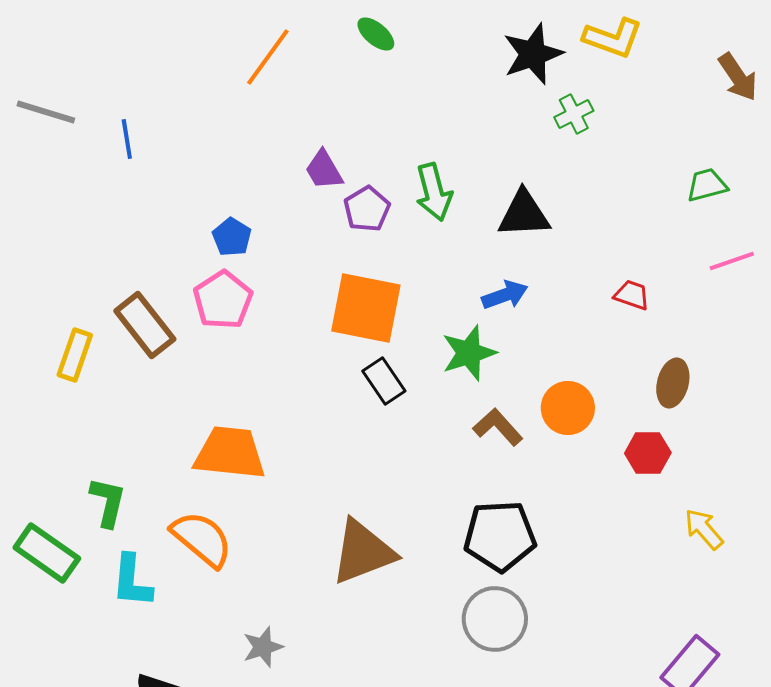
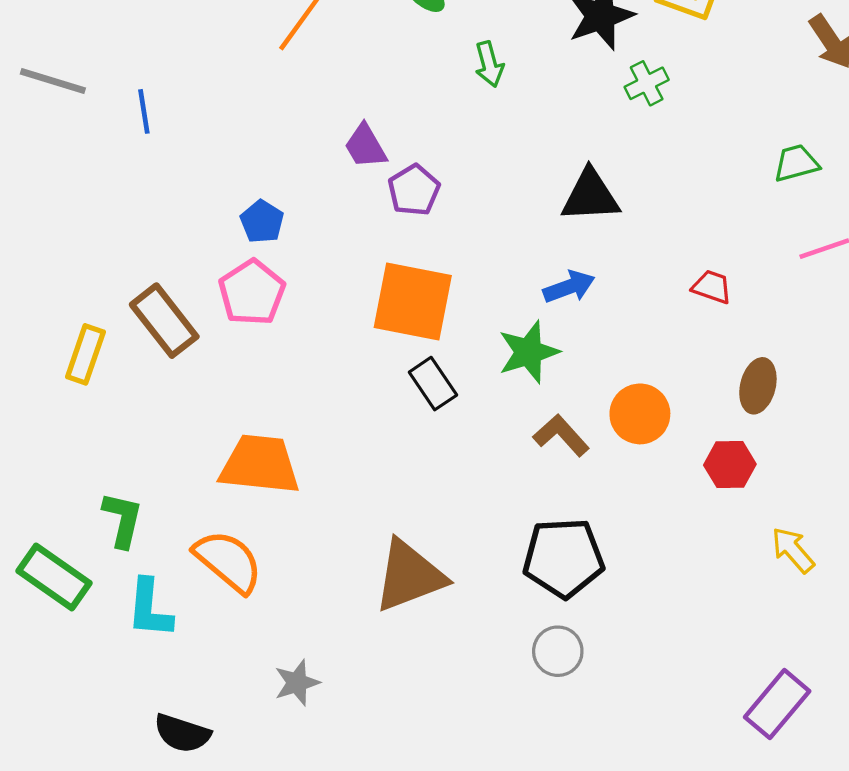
green arrow: (434, 192) -> (489, 64), moved, size x0.7
gray circle: (495, 619) -> (558, 651), size x0.7

